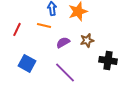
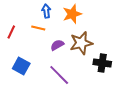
brown star: (87, 40) -> (81, 43), size x1.6

